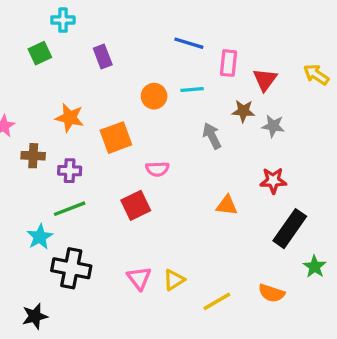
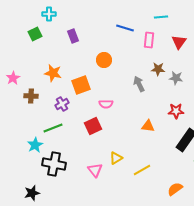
red triangle: (265, 80) -> (179, 42), moved
cyan line: (192, 90) -> (161, 17), moved
purple cross: (70, 171) -> (62, 104), moved, turned -32
yellow triangle: (174, 280) -> (116, 158), moved
orange semicircle: (272, 293) -> (175, 189), moved, turned 126
yellow line: (217, 301) -> (142, 170), moved

